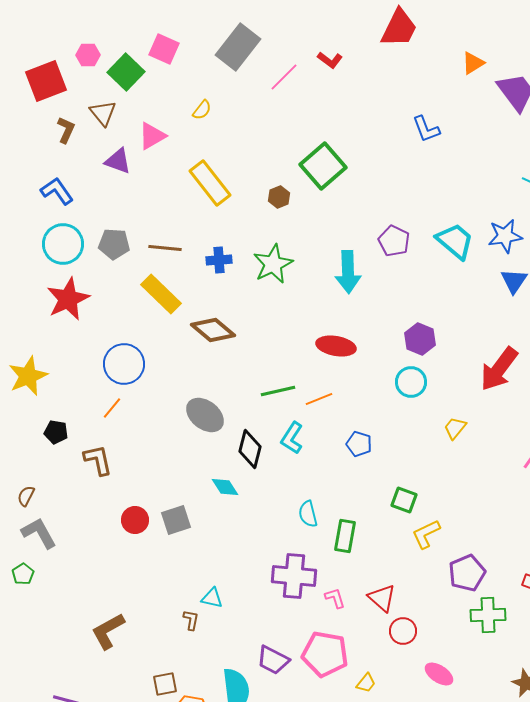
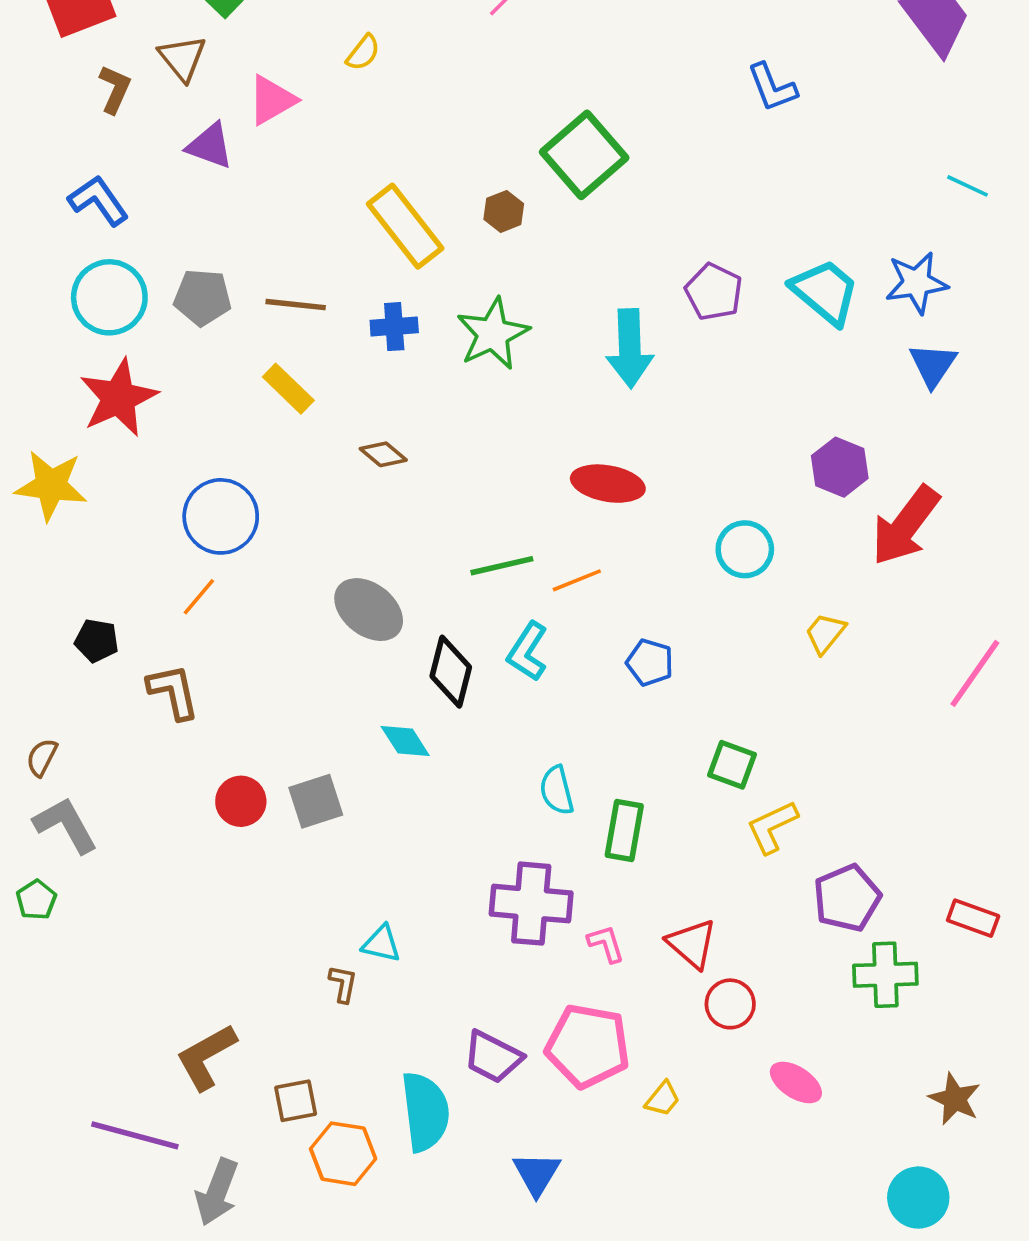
yellow rectangle: (210, 183) -> (405, 226), moved
yellow rectangle: (161, 294) -> (288, 389), size x0.7
brown diamond: (213, 330) -> (383, 454), size x0.6
purple hexagon: (420, 339) -> (840, 467), moved
yellow star: (28, 376) -> (51, 485), moved, turned 30
brown L-shape: (108, 631) -> (206, 1057), moved

